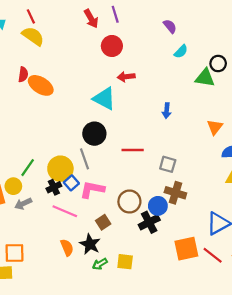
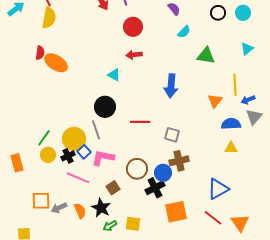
yellow semicircle: (33, 36) -> (49, 18), turned 65
red circle: (112, 46) -> (133, 27), moved
black circle: (218, 64) -> (218, 13), moved
cyan triangle: (104, 99) -> (114, 75), size x0.6
blue arrow: (167, 111) -> (171, 86), size x1.6
yellow circle: (13, 186) -> (48, 155), moved
brown cross: (175, 193) -> (179, 161), turned -30
gray arrow: (23, 204) -> (59, 208), moved
orange square: (186, 249) -> (176, 212), moved
orange square: (14, 253) -> (41, 201), moved

